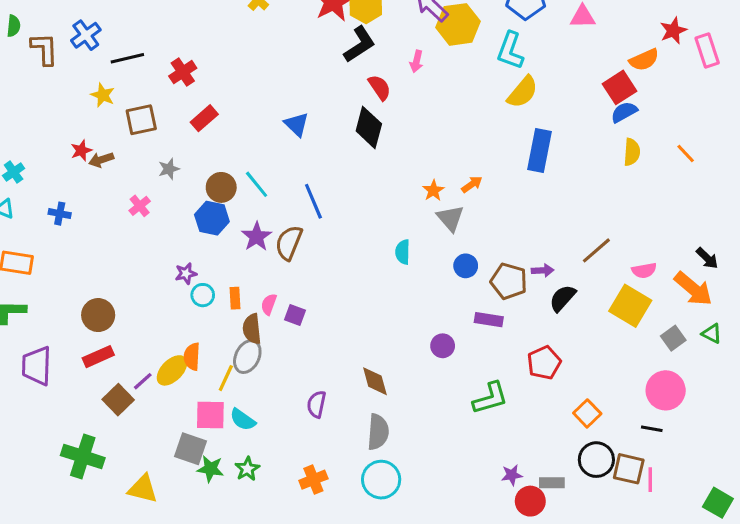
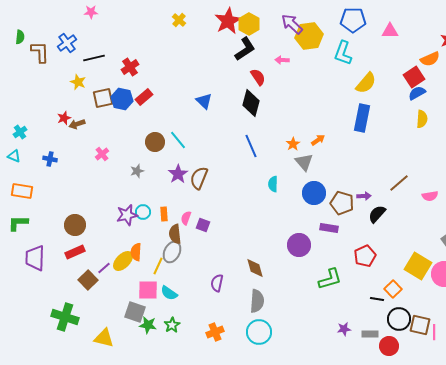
pink arrow: (416, 61) -> (282, 60), turned 80
yellow semicircle: (523, 92) -> (366, 83), moved
gray star: (169, 169) -> (137, 171), moved
blue line: (313, 201) -> (251, 146), moved
blue hexagon: (212, 218) -> (122, 99), moved
blue circle: (466, 266) -> (314, 193), size x1.5
purple star: (186, 274) -> (127, 215), moved, size x1.5
yellow square: (630, 306) -> (418, 266), moved
purple circle: (443, 346) -> (299, 245), size x1.5
black line: (652, 429) -> (377, 299), moved
red circle: (530, 501) -> (389, 346), moved

